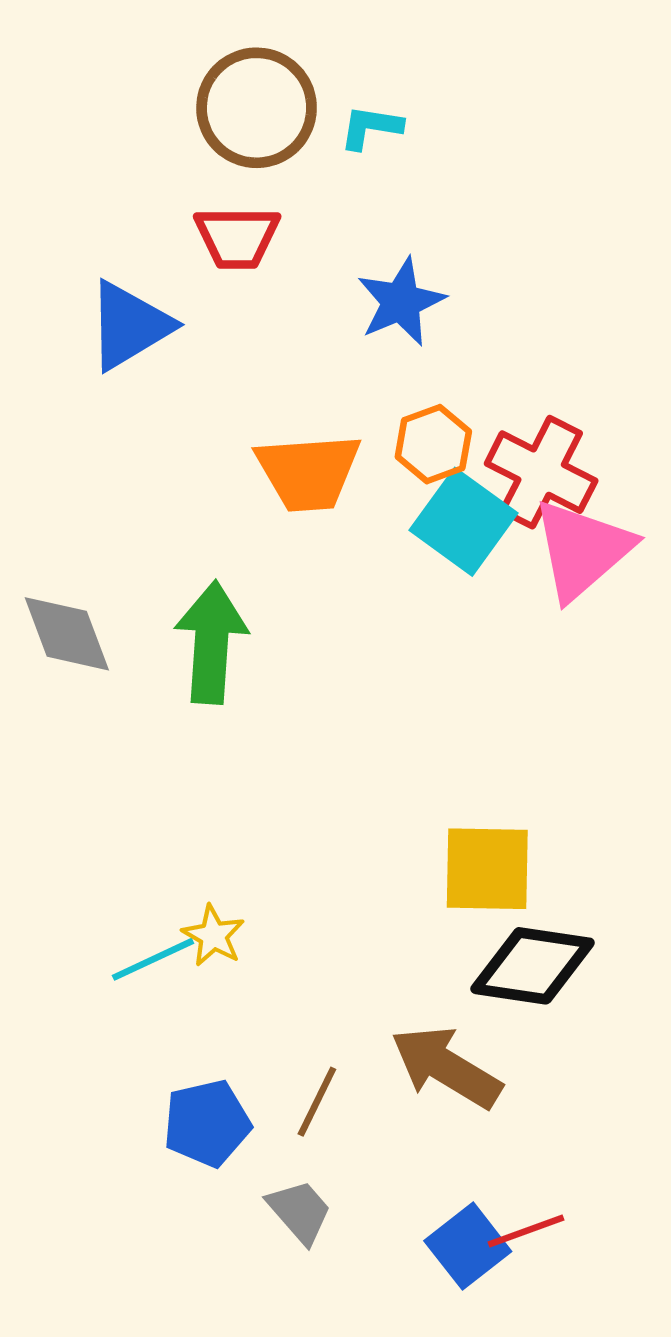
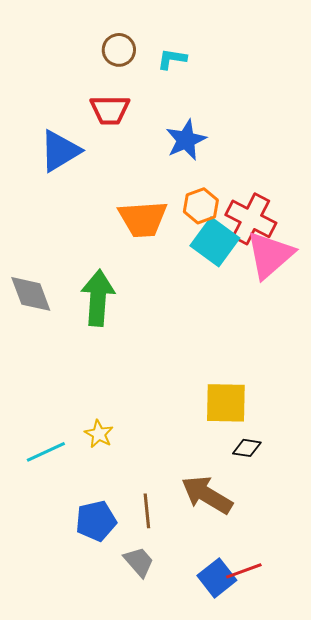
brown circle: (257, 108) -> (119, 50), size x0.6
cyan line: (153, 959) -> (46, 452), moved
black diamond: (532, 966) -> (247, 448), size x0.5
brown line: (317, 1102) -> (147, 511), turned -32

